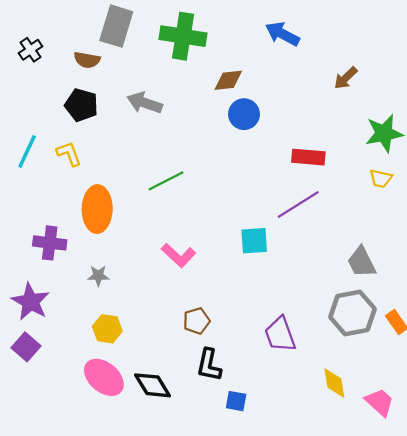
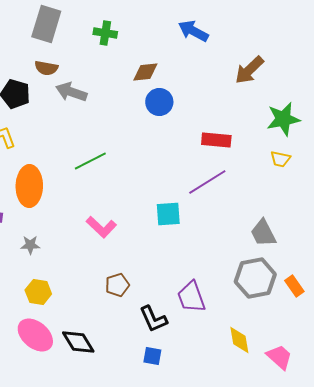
green cross: (183, 36) -> (105, 33), size x0.6
brown semicircle: (87, 60) -> (46, 68), moved
brown arrow: (346, 78) -> (249, 70), size x1.4
black L-shape: (209, 365) -> (153, 319), moved, turned -36

